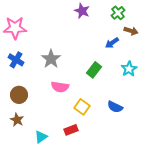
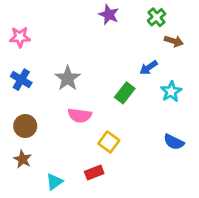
pink star: (15, 28) -> (20, 37), size x0.7
blue arrow: (112, 43) -> (149, 68), moved
blue semicircle: (115, 107) -> (174, 142), moved

